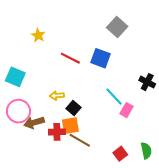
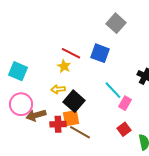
yellow star: (38, 35) -> (64, 66), moved
black square: (73, 108) -> (74, 101), size x1.5
red square: (120, 154) -> (124, 129), moved

